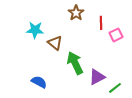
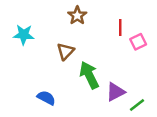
brown star: (76, 13) -> (77, 16), moved
cyan star: (35, 30) -> (24, 35), moved
brown triangle: (55, 43) -> (65, 51), turned 35

